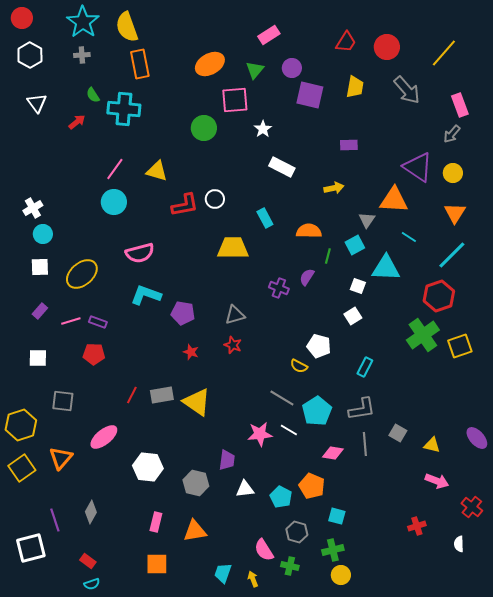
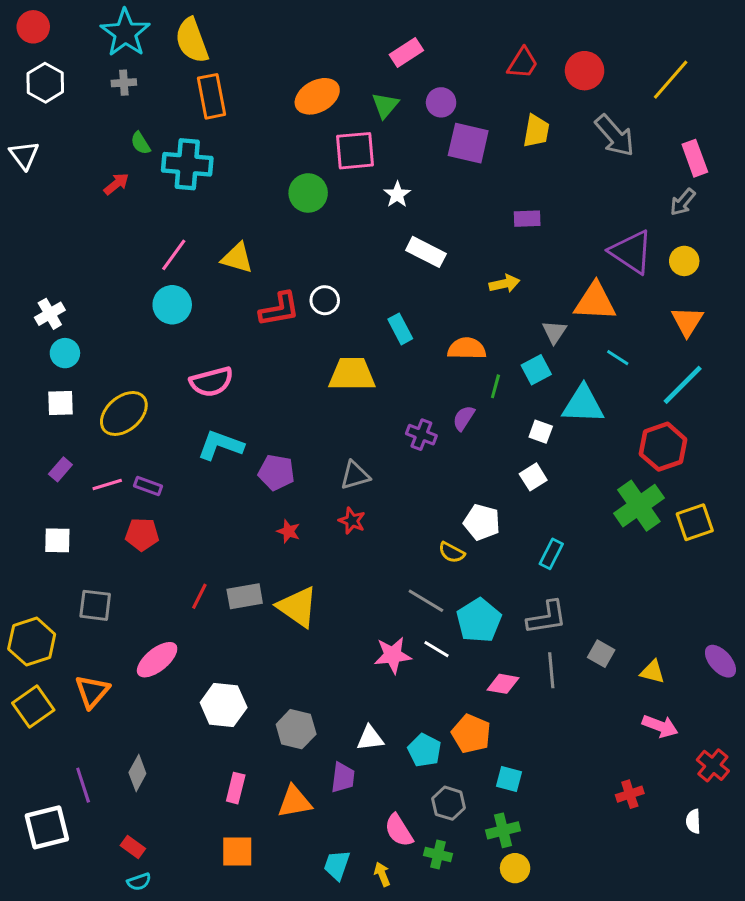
white triangle: (37, 103) -> (24, 155), moved
purple trapezoid: (227, 460) -> (343, 778), moved

